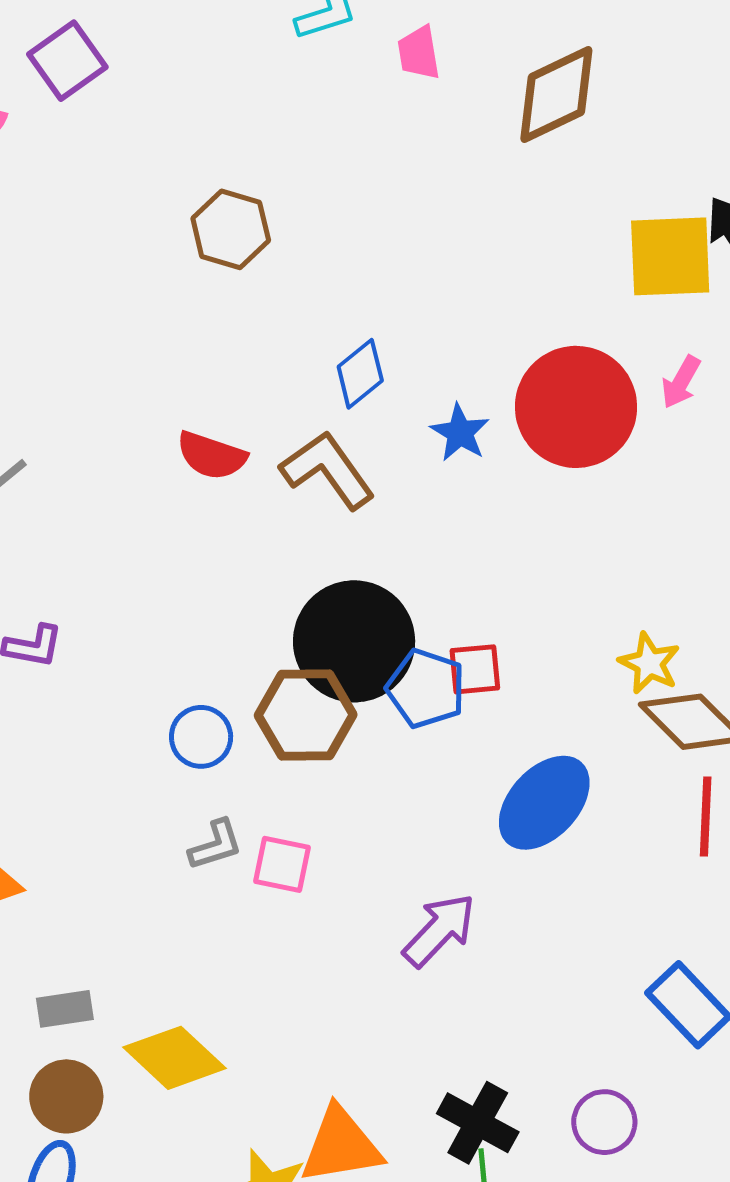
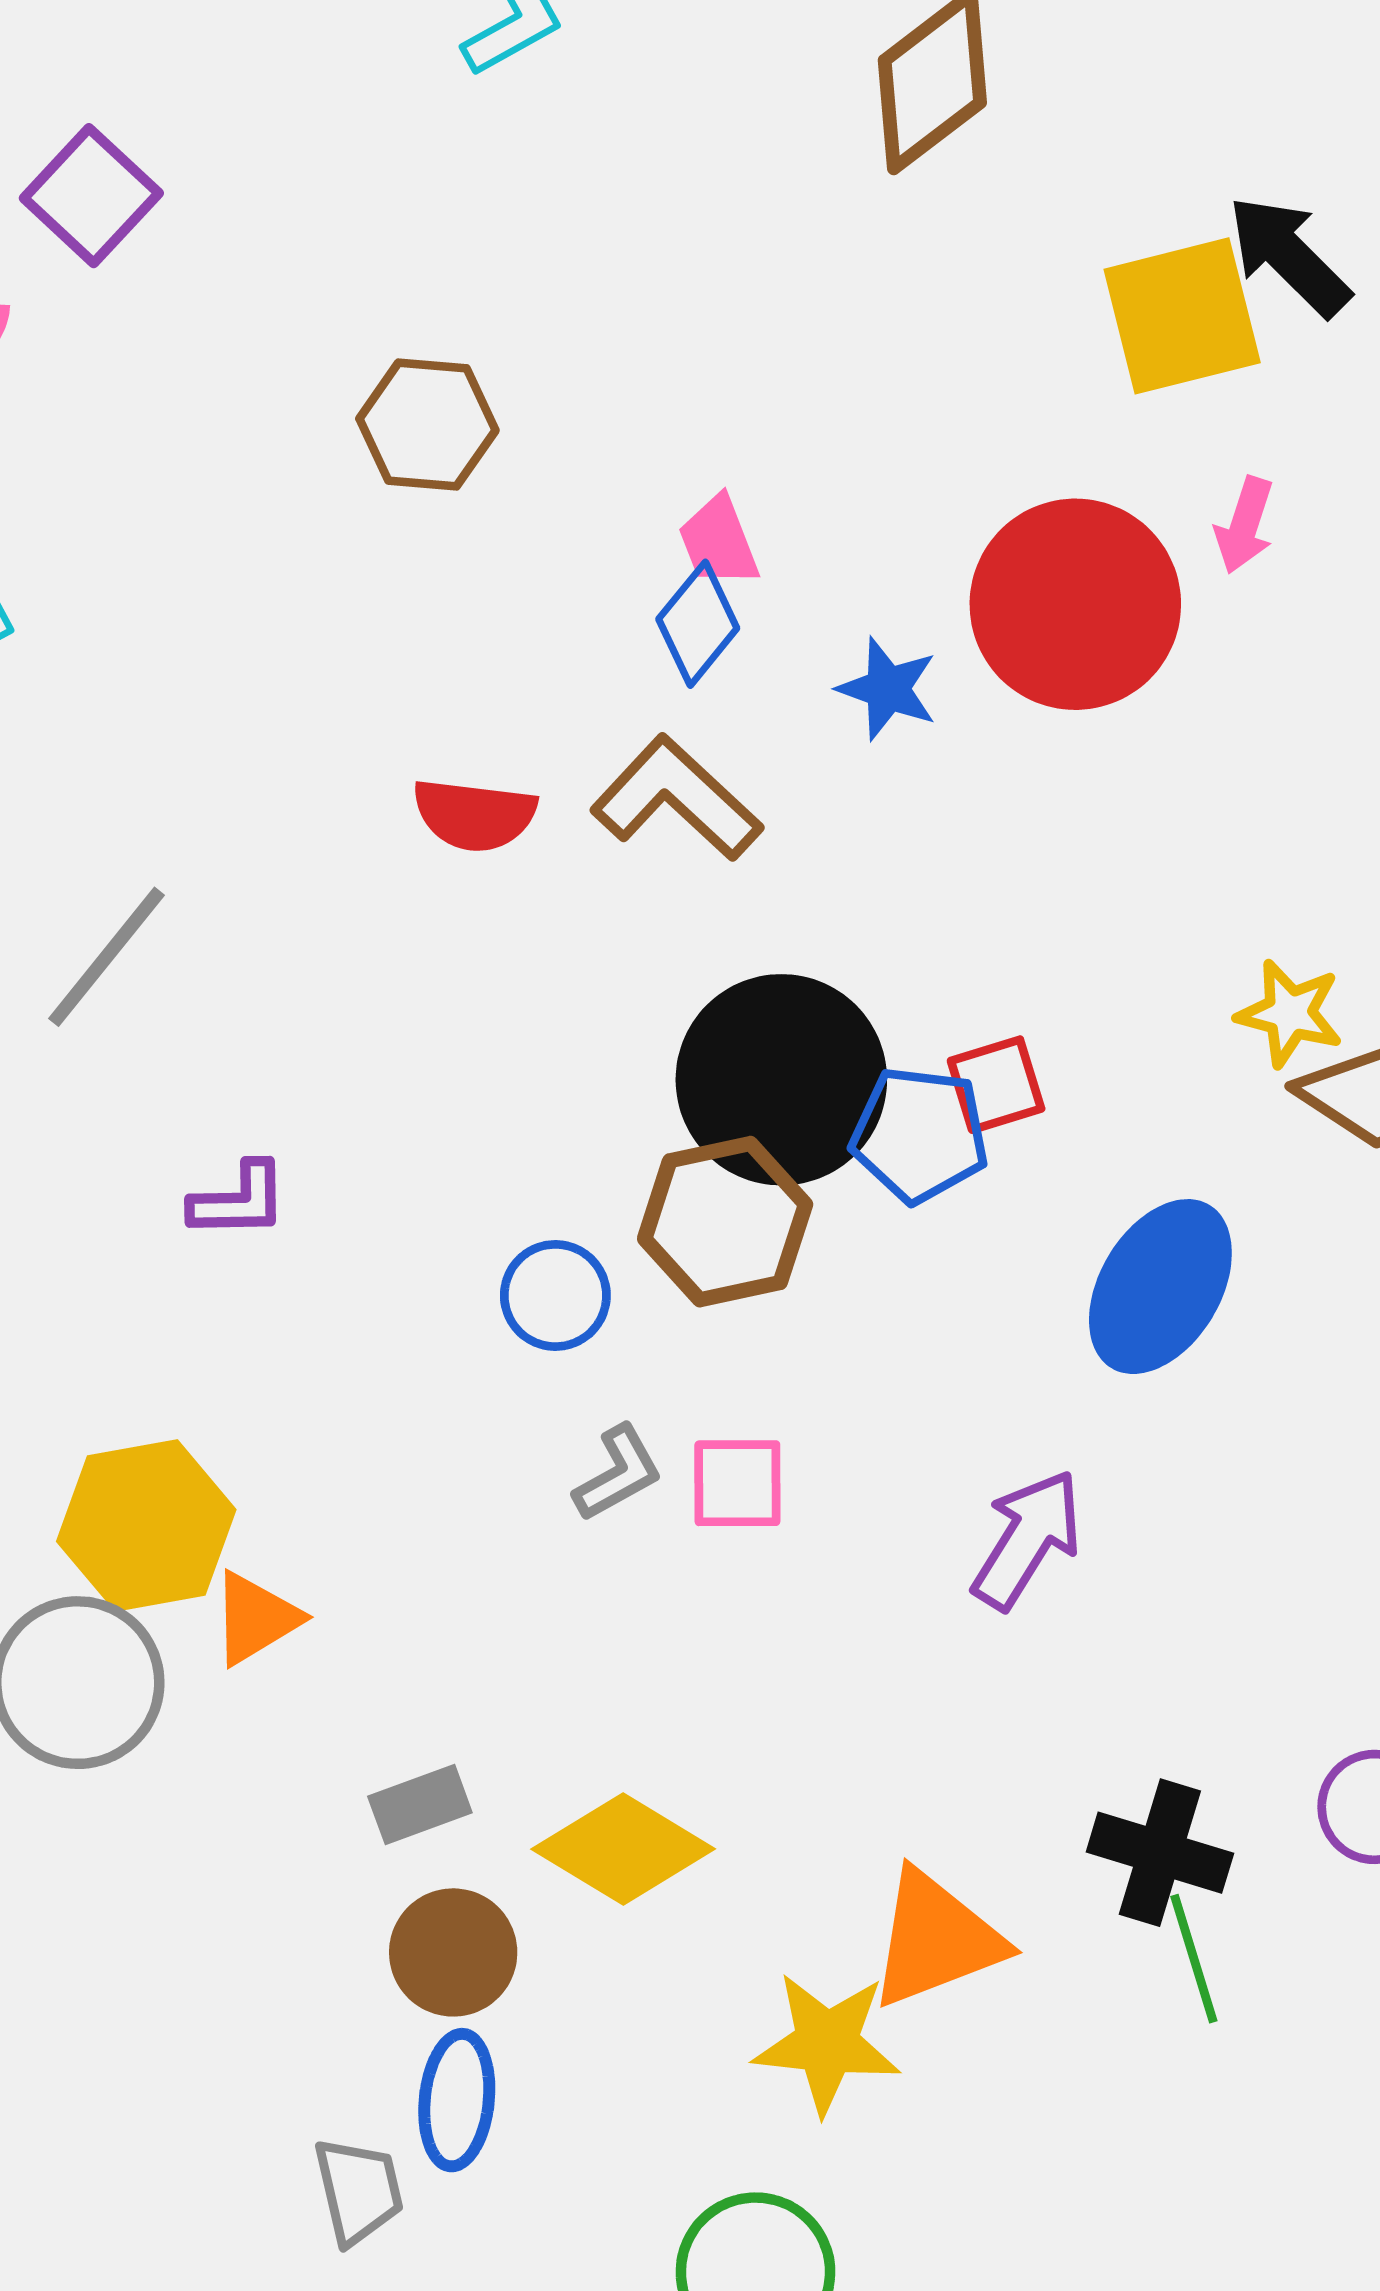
pink trapezoid: (419, 53) -> (719, 541), moved

